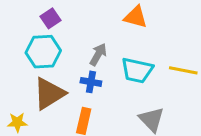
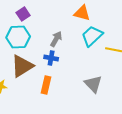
cyan trapezoid: (137, 70) -> (92, 36), moved, turned 125

